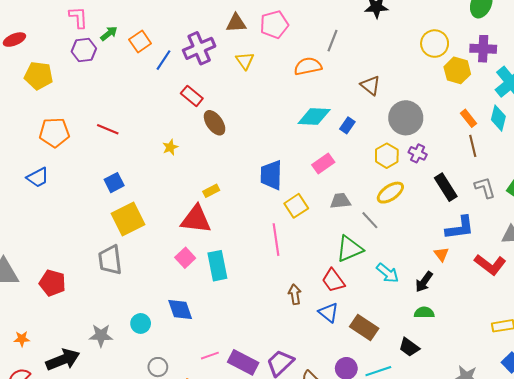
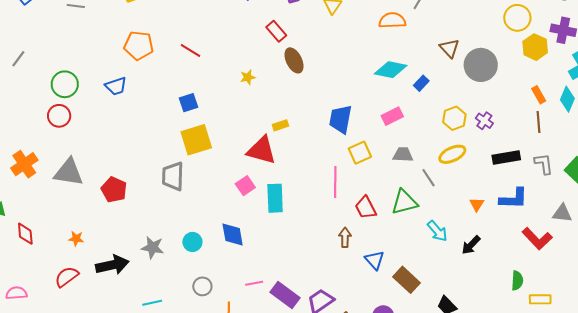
gray circle: (406, 118) -> (481, 65), moved
black rectangle: (446, 187) -> (506, 157), turned -76
orange triangle: (441, 254) -> (477, 204), moved
red trapezoid: (333, 280) -> (366, 208), moved
green semicircle: (424, 313) -> (517, 281), moved, turned 84

